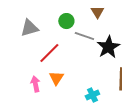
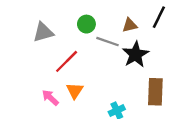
brown triangle: (97, 12) -> (130, 25), moved, turned 48
pink arrow: (35, 84) -> (50, 98), turned -35

